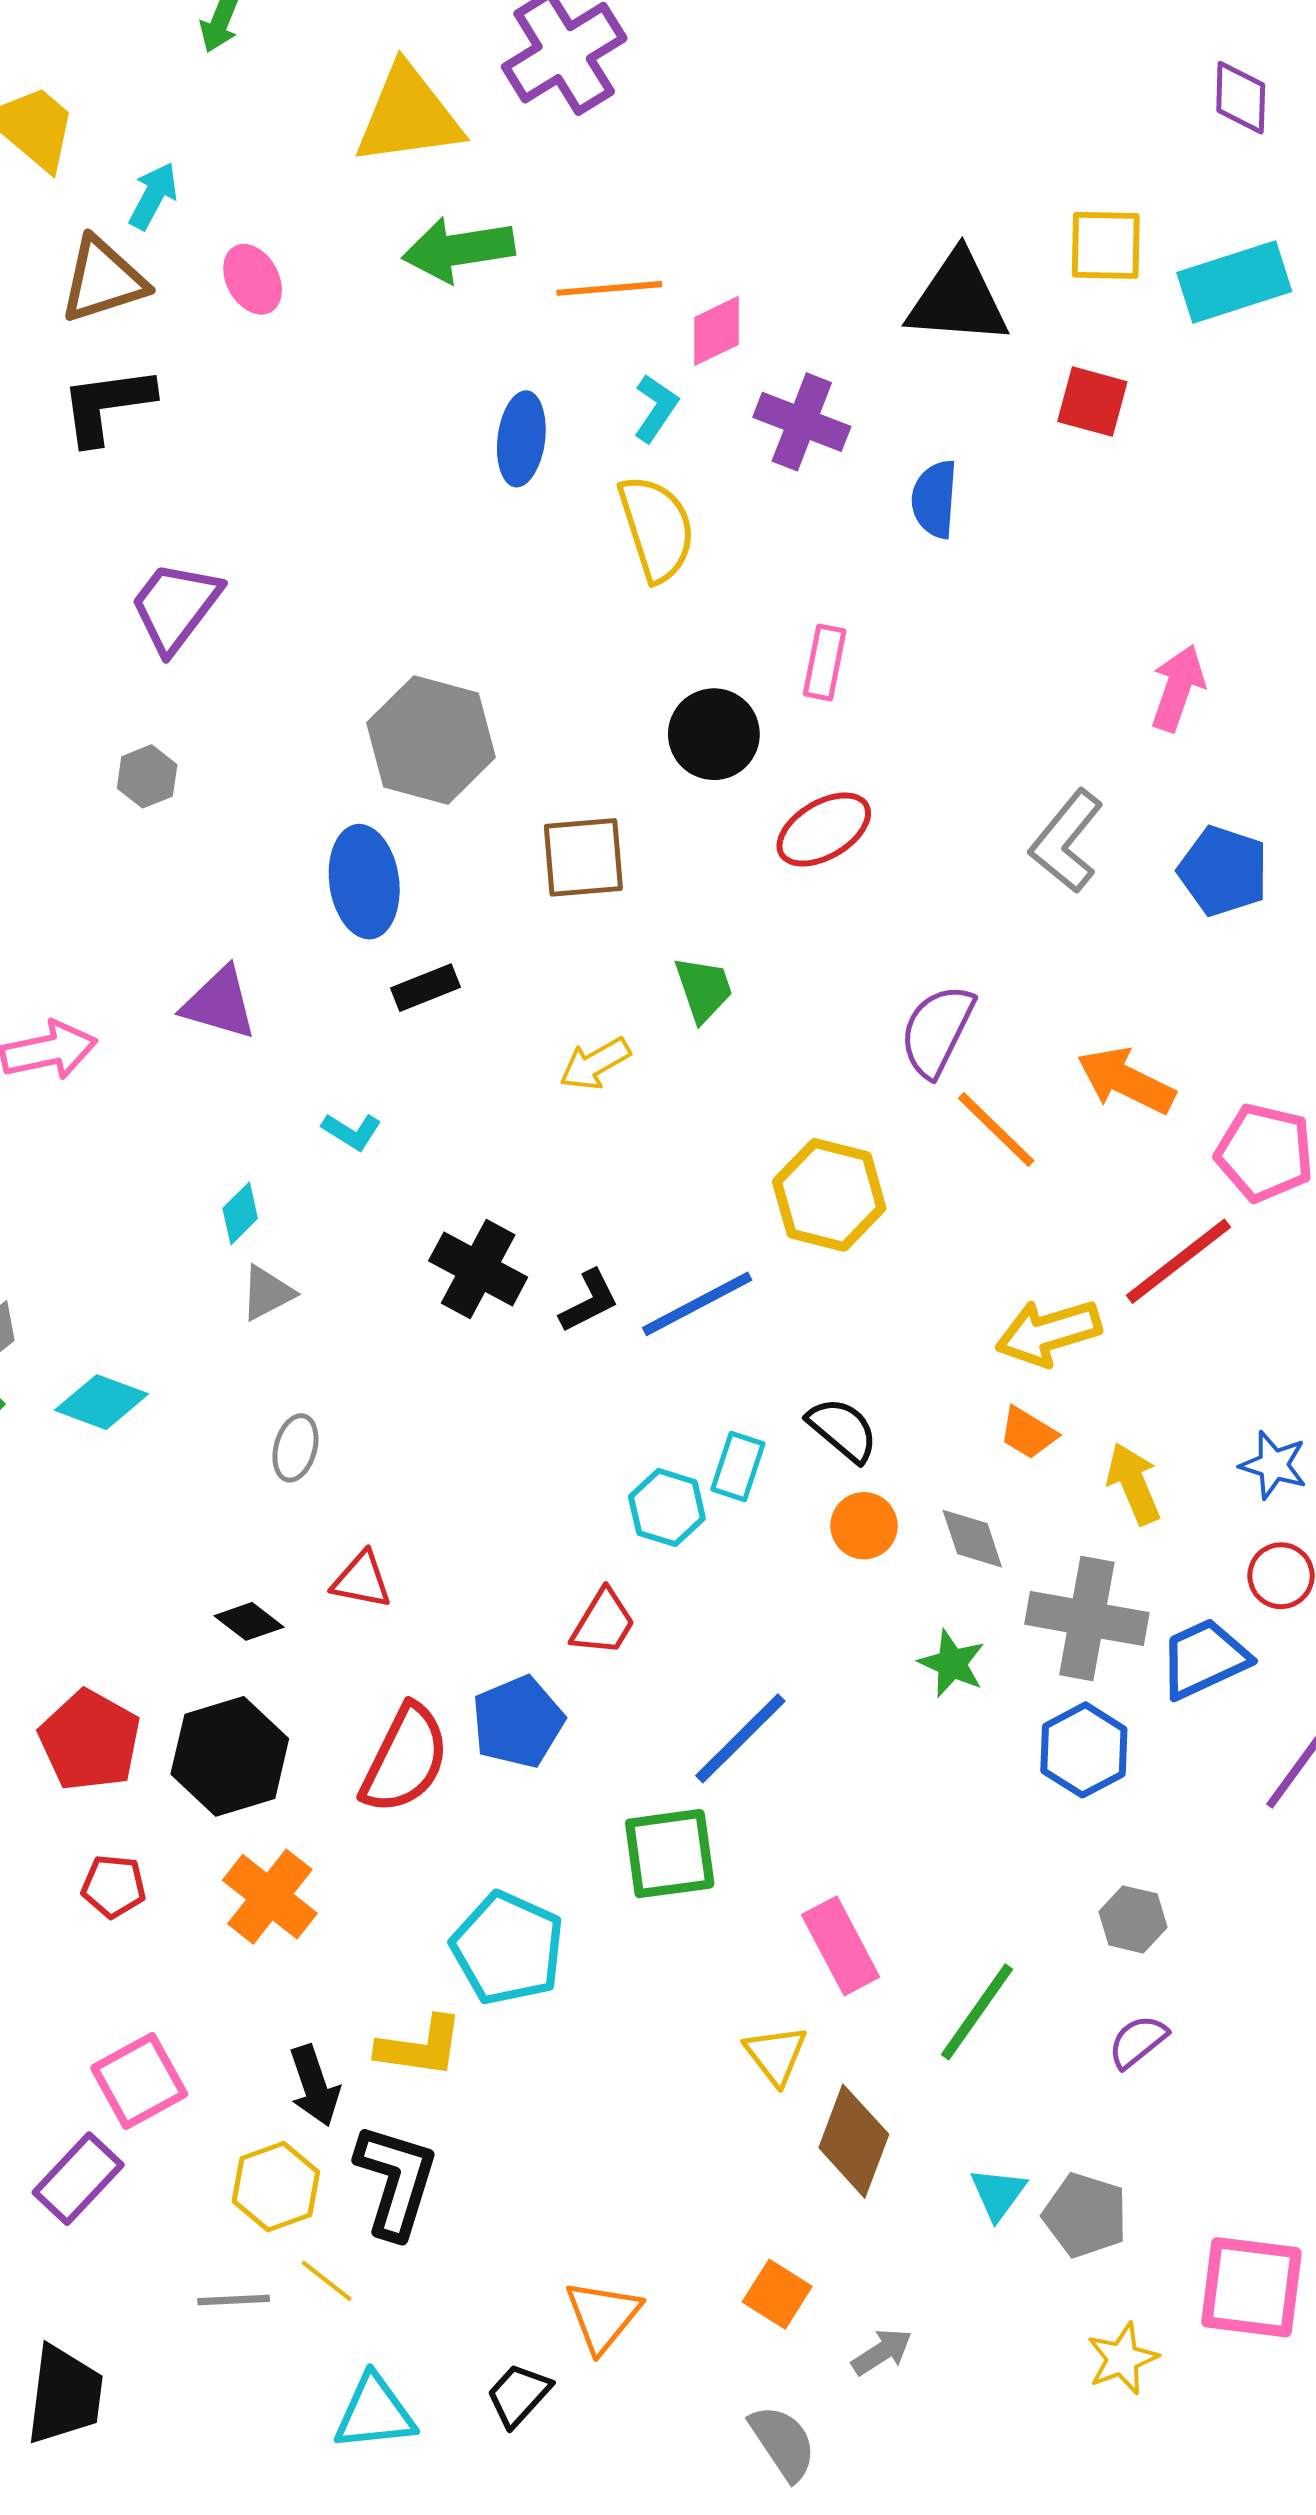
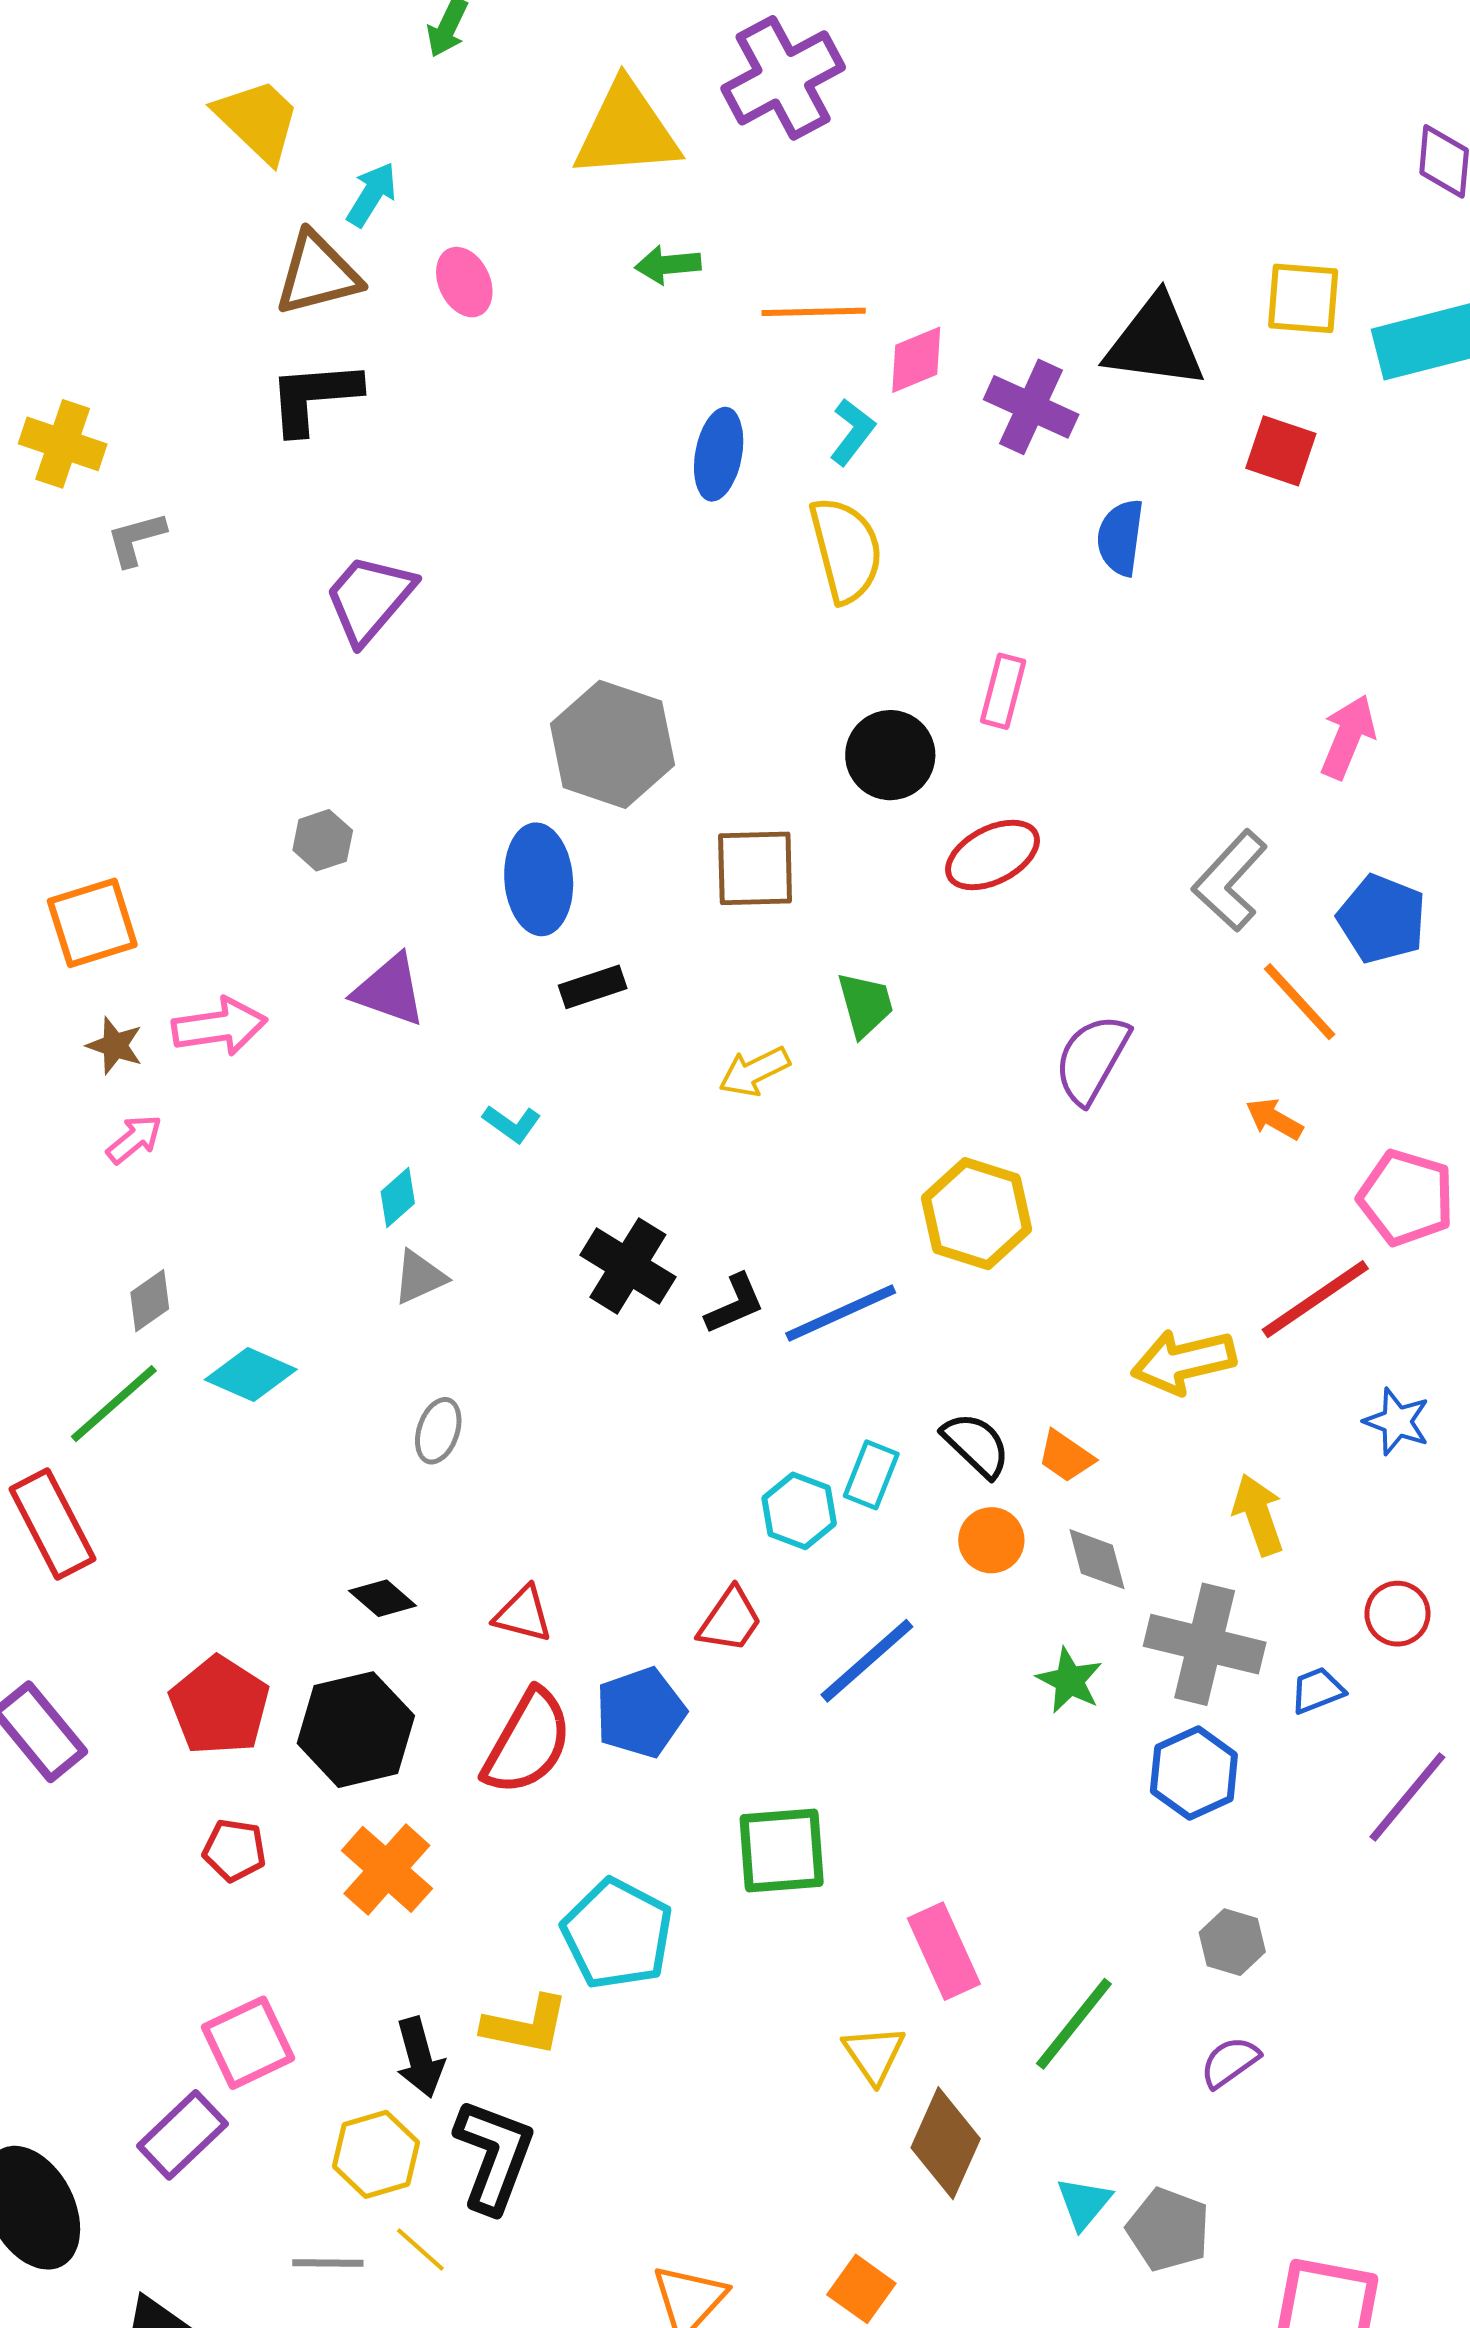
green arrow: (458, 249) -> (668, 265), size x0.6
purple cross: (802, 422) -> (1031, 407), moved
gray hexagon: (147, 776) -> (323, 840), moved
orange arrow: (1126, 1081) -> (1274, 1119), size x0.6
orange line: (996, 1130) -> (1300, 1002), moved
orange trapezoid: (1028, 1433) -> (1066, 1456), moved
blue star: (1273, 1465) -> (1397, 1422), moved
red triangle: (362, 1580) -> (523, 1614), moved
blue trapezoid: (1204, 1659) -> (1317, 1690), size x0.6
blue line: (740, 1738) -> (867, 1661), moved

